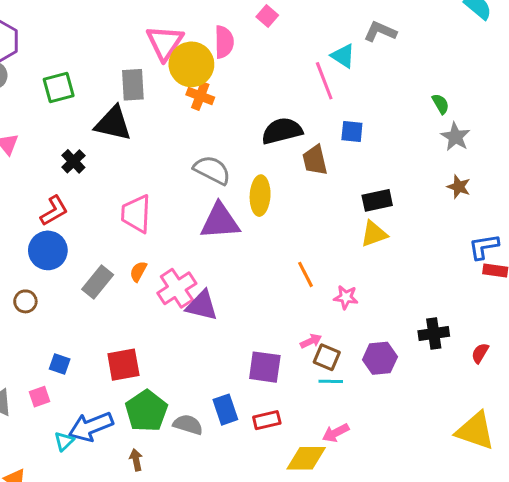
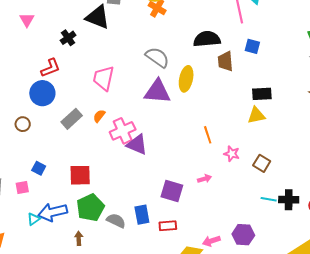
black cross: (434, 334) -> (289, 200), moved
brown square: (327, 357) -> (262, 163), moved
purple hexagon: (380, 358) -> (243, 235), moved
cyan line: (331, 381) -> (269, 199), moved

